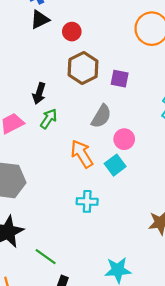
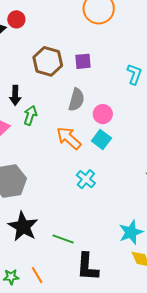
red circle: (72, 32) -> (16, 19), moved
cyan cross: (87, 201) -> (86, 179), turned -36

